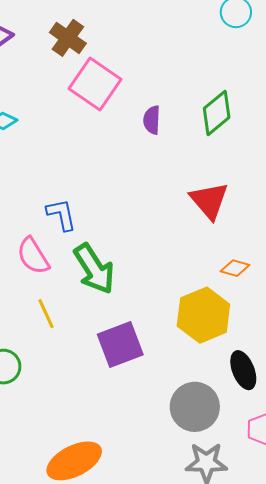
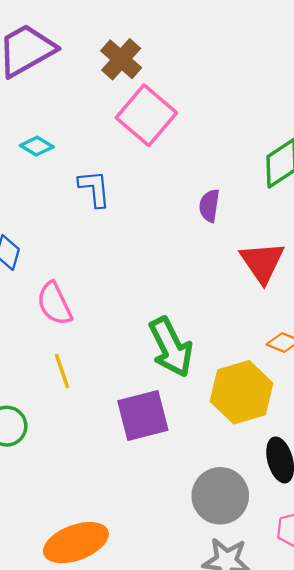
purple semicircle: (152, 120) -> (209, 206), moved
blue L-shape: (61, 215) -> (95, 189), moved
green arrow: (94, 269) -> (171, 347), moved

